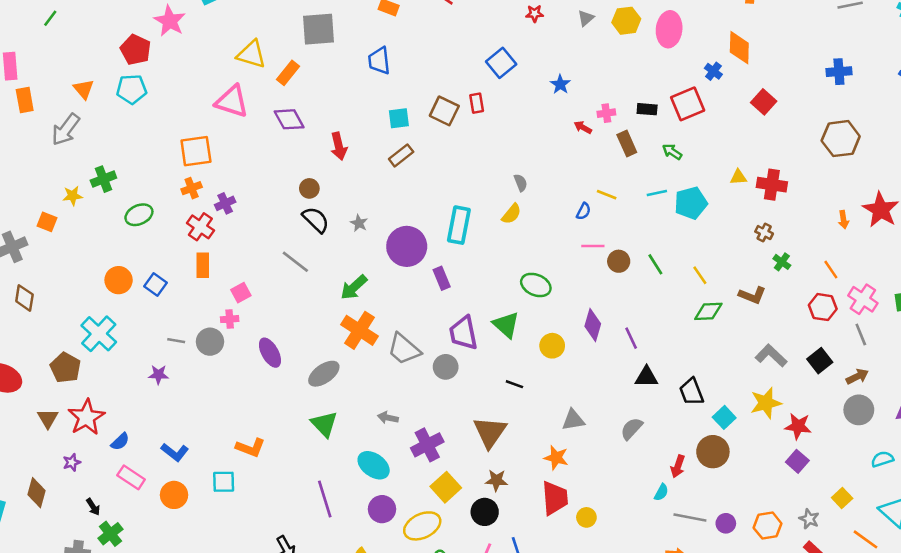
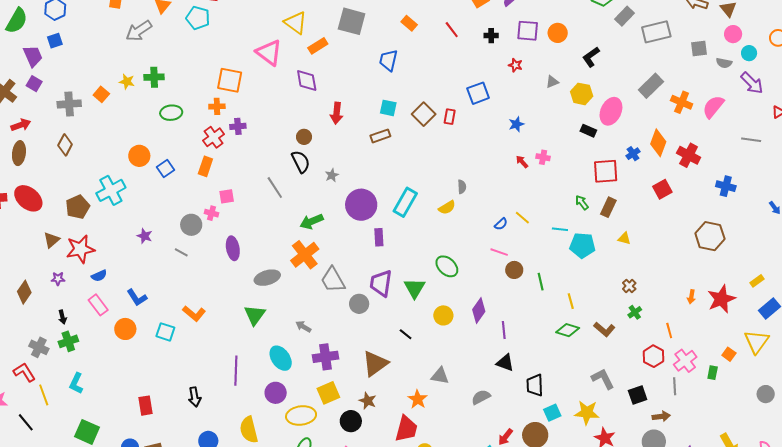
black rectangle: (647, 109) -> (588, 131), moved
brown rectangle: (627, 143) -> (608, 207), moved, turned 30
red cross: (772, 185) -> (689, 155), moved
gray line: (176, 341) -> (181, 252), moved

